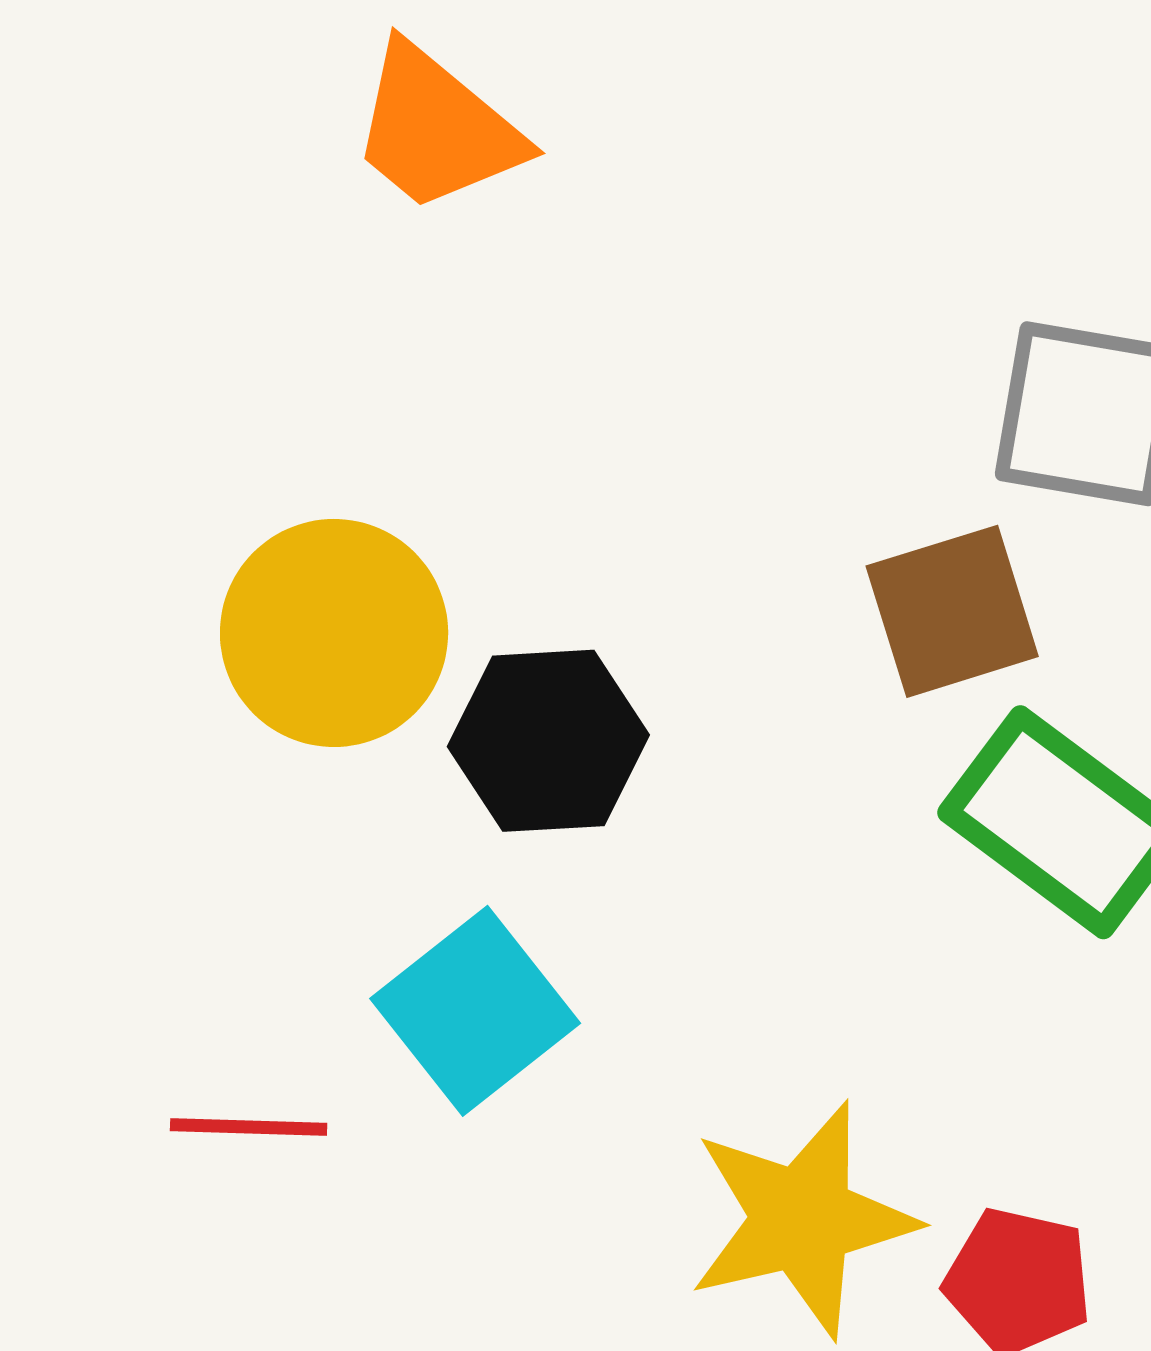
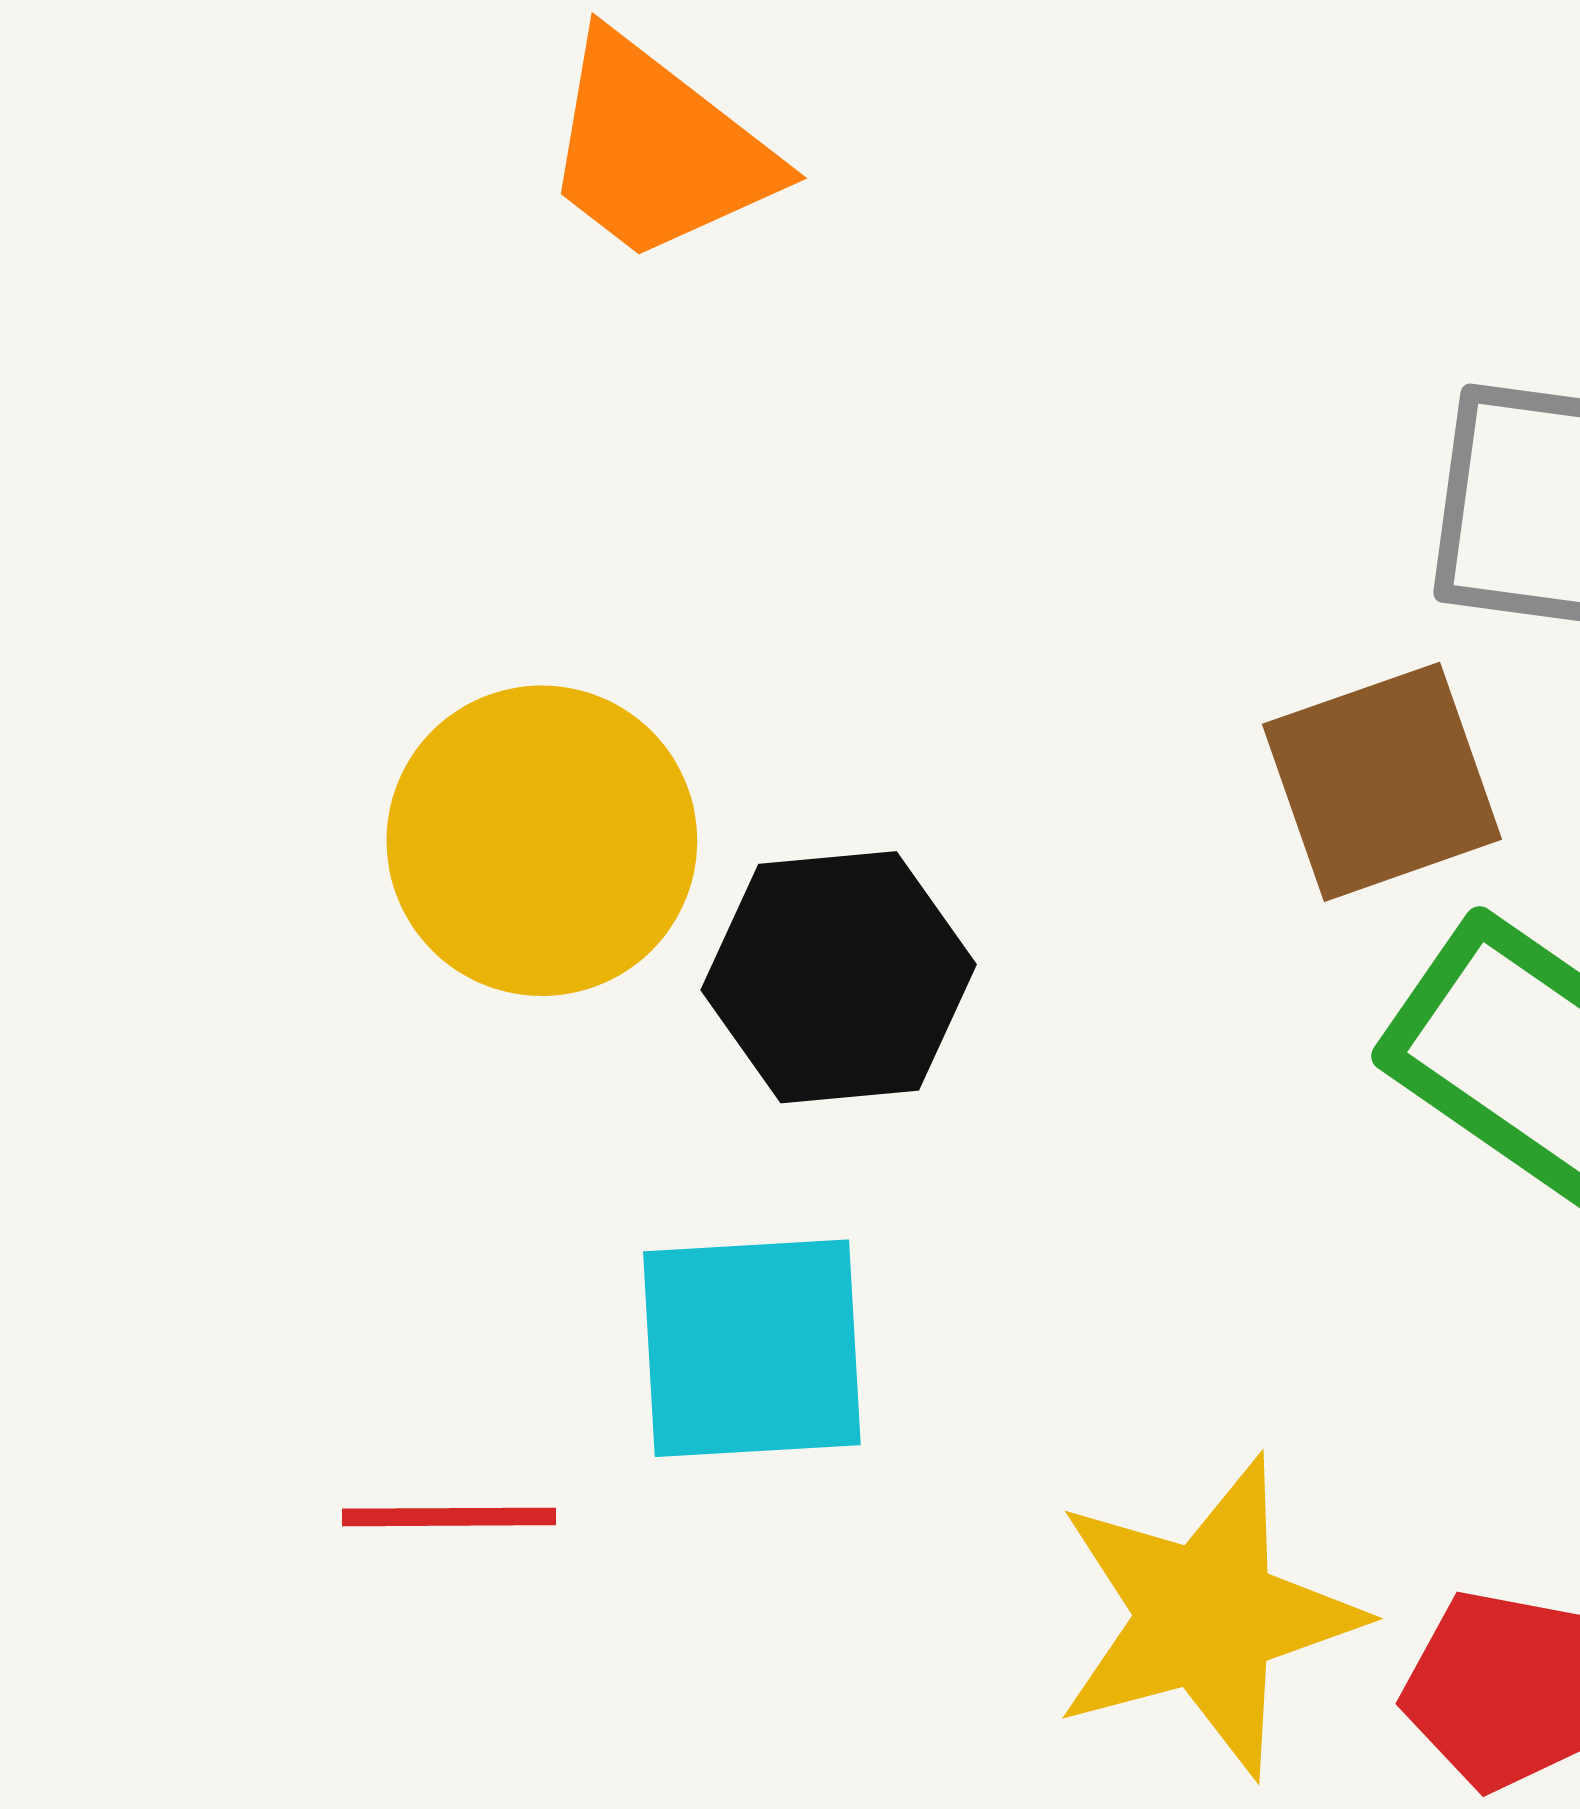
cyan square: (475, 1011) -> (752, 1348), turned 37

